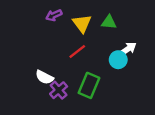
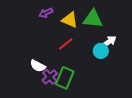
green triangle: (109, 22) -> (93, 19), size x1.5
yellow triangle: (82, 23) -> (70, 20), turned -30
green rectangle: (89, 85) -> (65, 78), moved

